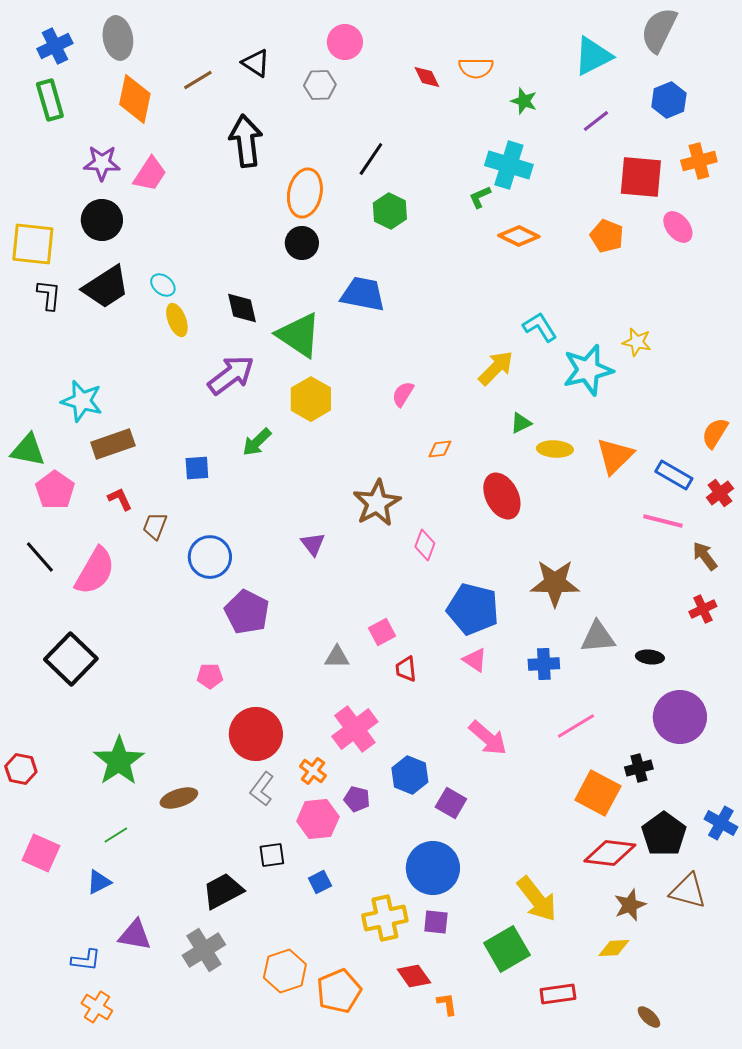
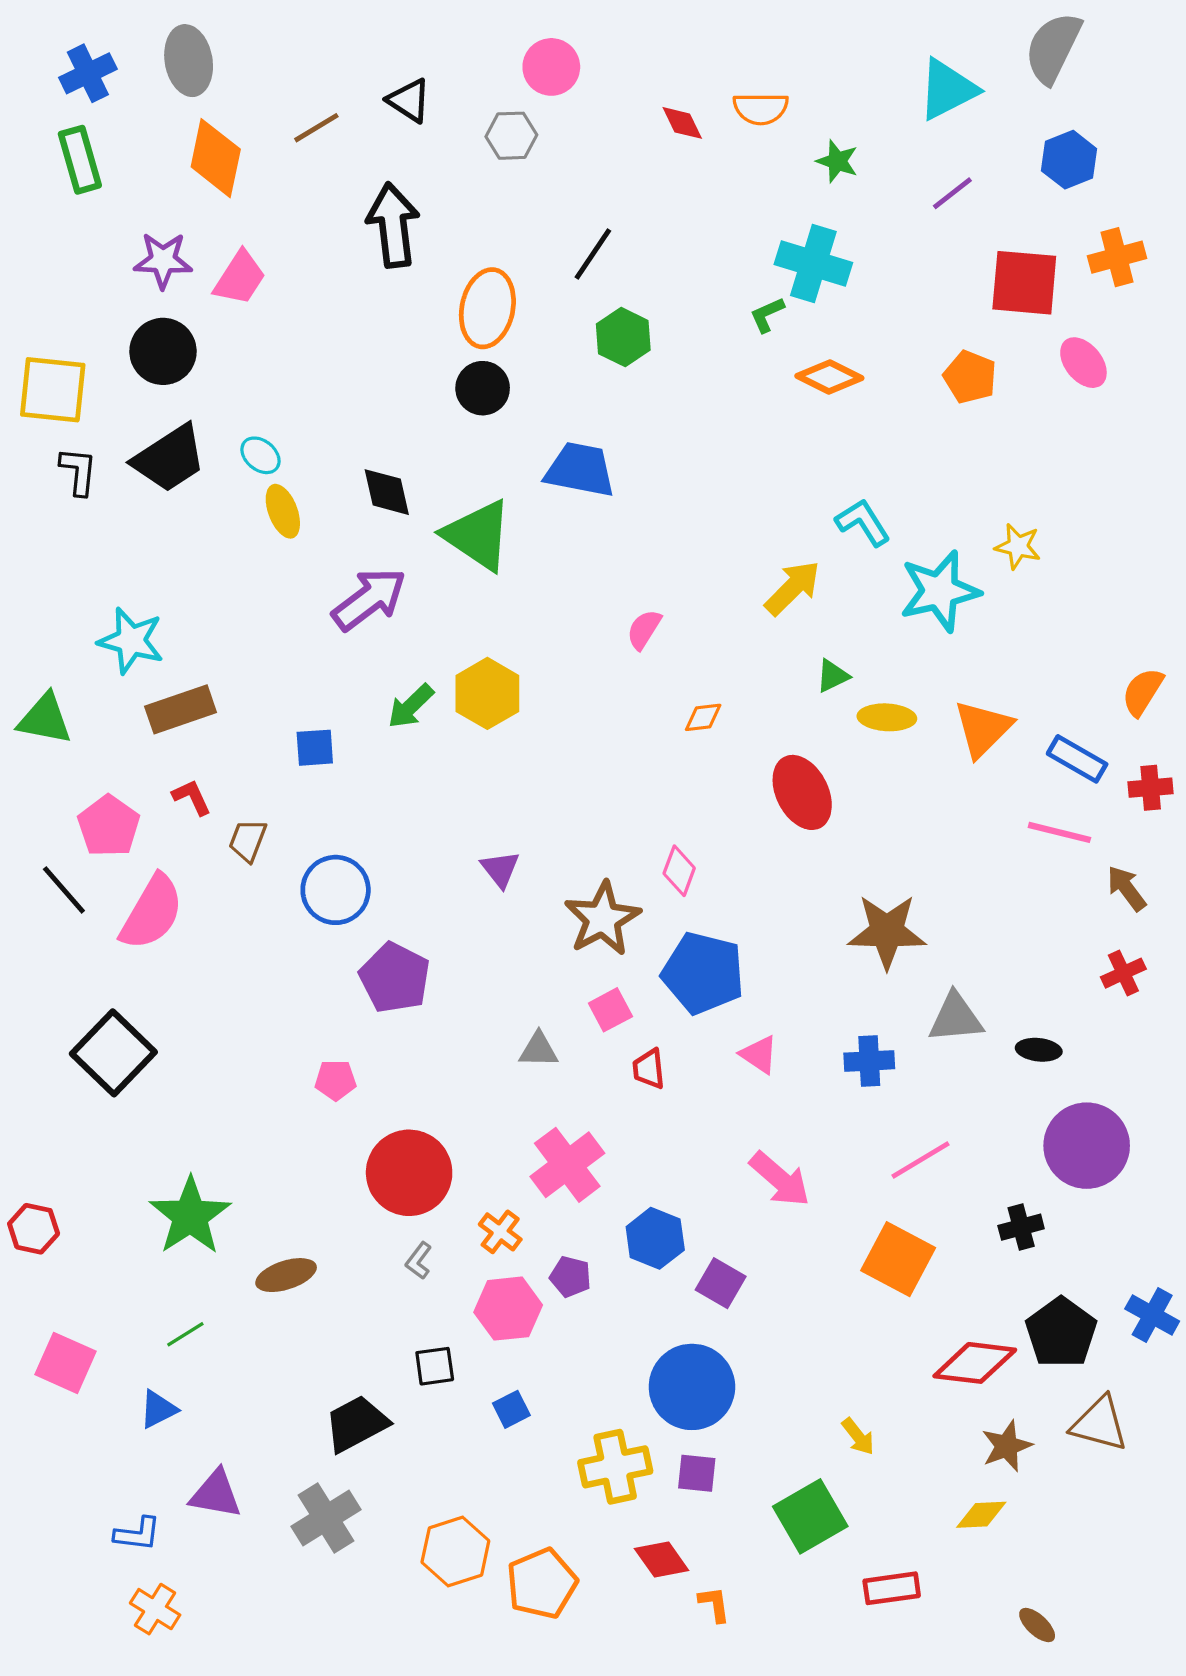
yellow hexagon: (311, 399) -> (487, 693), moved
pink pentagon: (55, 490) -> (109, 826), moved
red cross: (720, 493) -> (1151, 788), turned 32
brown star: (377, 503) -> (602, 919), moved
blue pentagon: (473, 609) -> (703, 973), moved
gray L-shape: (262, 789) -> (419, 1261), size x0.7
orange square: (598, 793) -> (898, 1259), moved
yellow arrow: (537, 899) -> (858, 1436), size x0.5

